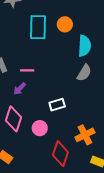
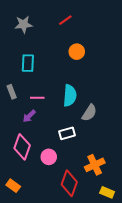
cyan rectangle: (38, 27) -> (28, 63), moved, size x0.7
cyan semicircle: (84, 46) -> (70, 96), moved
gray semicircle: (84, 73) -> (89, 113), moved

